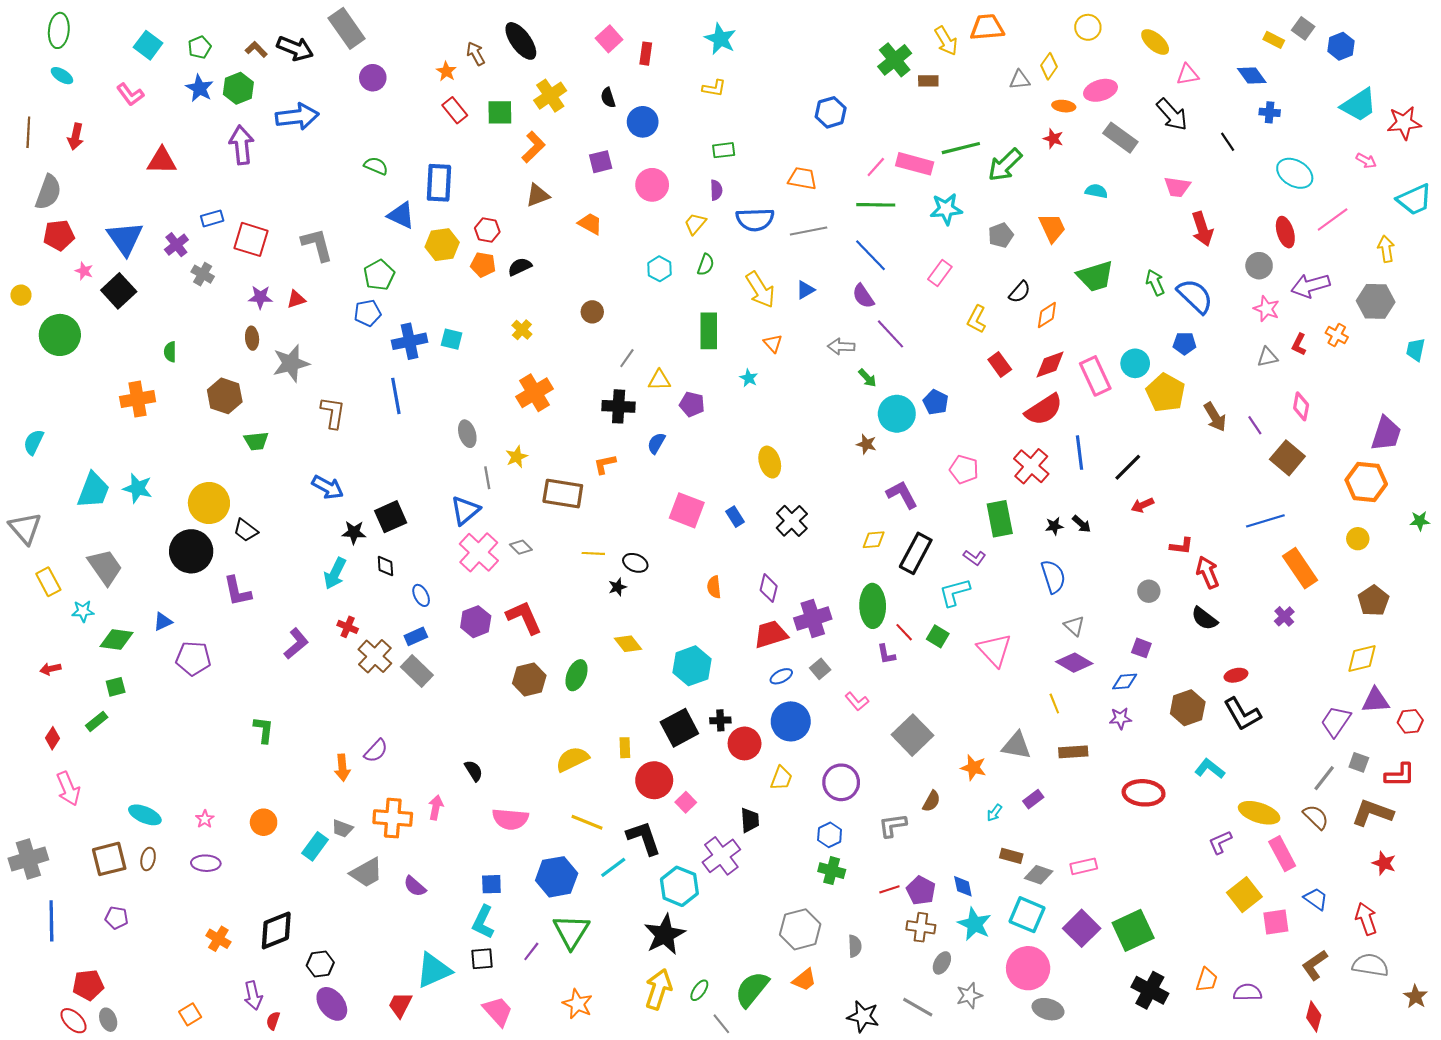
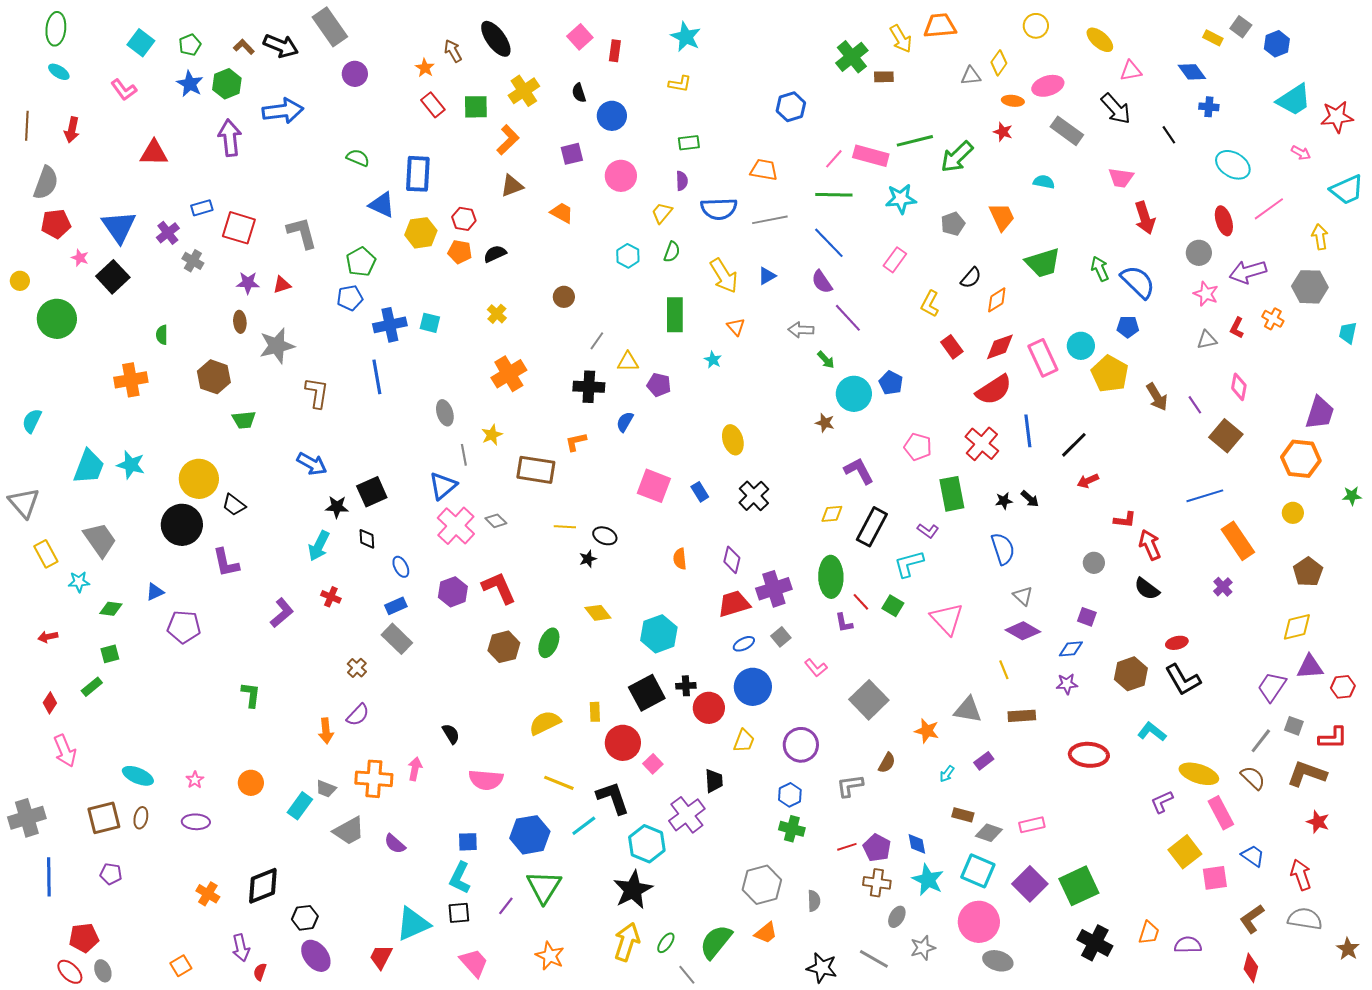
green diamond: (117, 640) -> (111, 609), size x0.7
brown cross: (375, 656) -> (357, 668), moved, size x0.6

